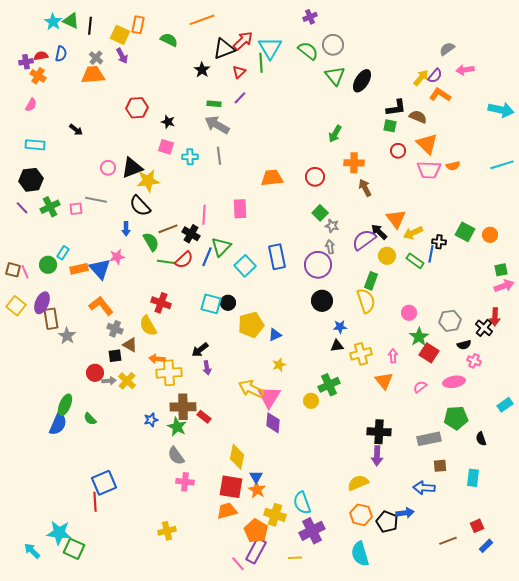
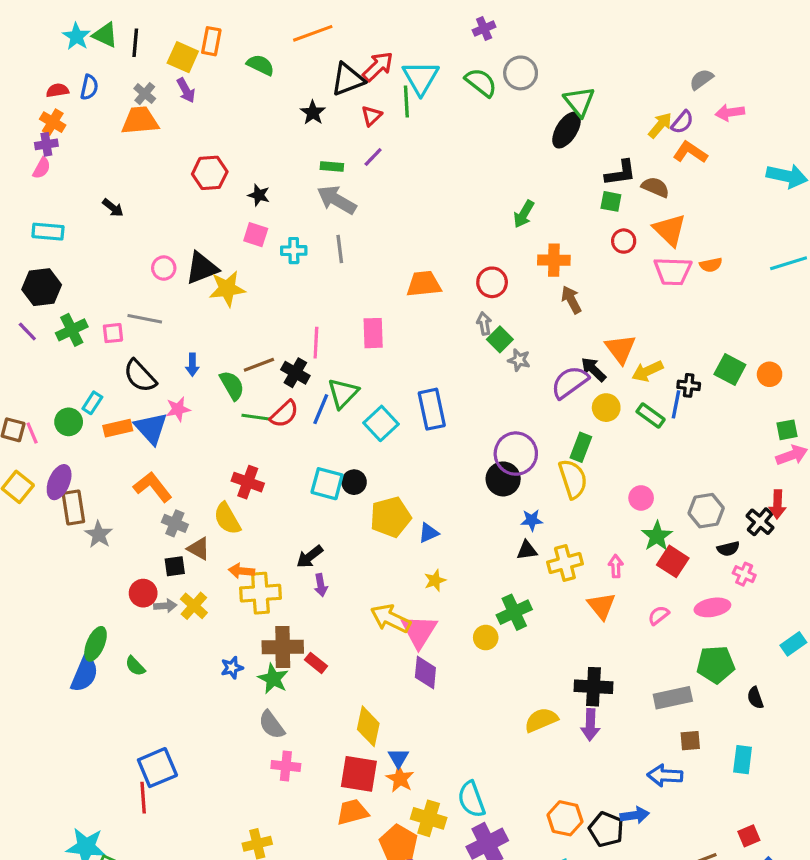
purple cross: (26, 62) -> (46, 144), moved
green triangle: (335, 76) -> (579, 101), moved
black semicircle: (140, 206) -> (140, 376), moved
gray arrow: (330, 247) -> (484, 324), moved
purple circle: (318, 265) -> (516, 454), moved
yellow semicircle: (358, 483) -> (541, 720), moved

